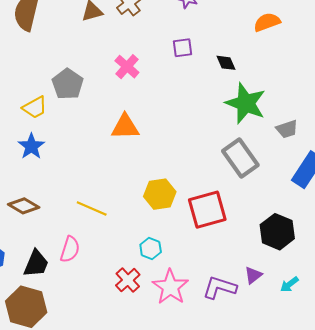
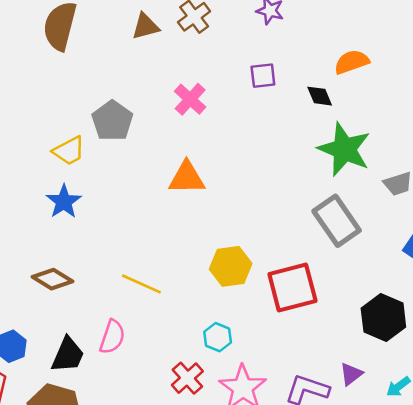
orange semicircle: (267, 22) -> (352, 62), moved

